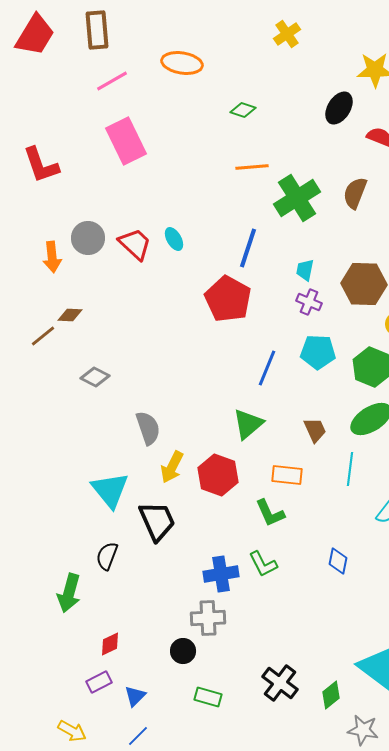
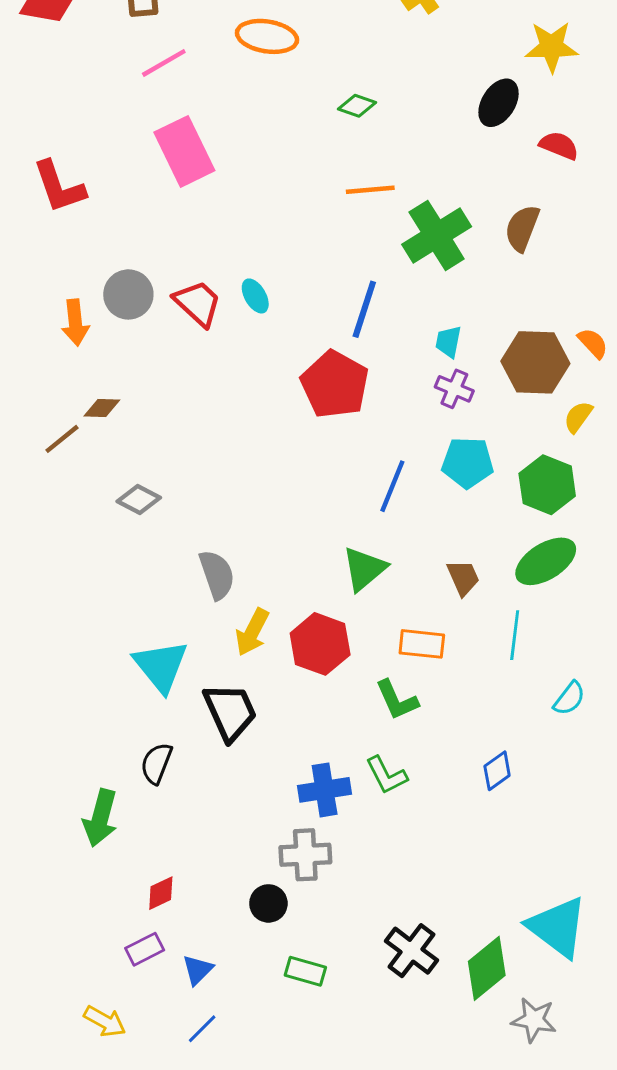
blue diamond: (338, 561) -> (497, 771), turned 44
green diamond: (331, 695) -> (487, 968), size x1.5

